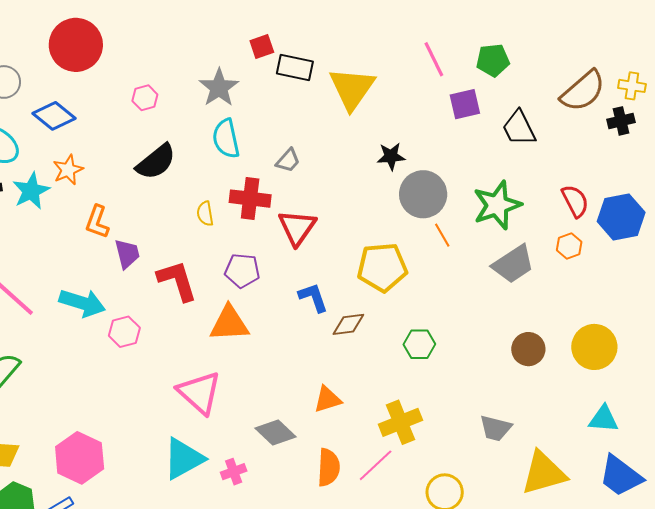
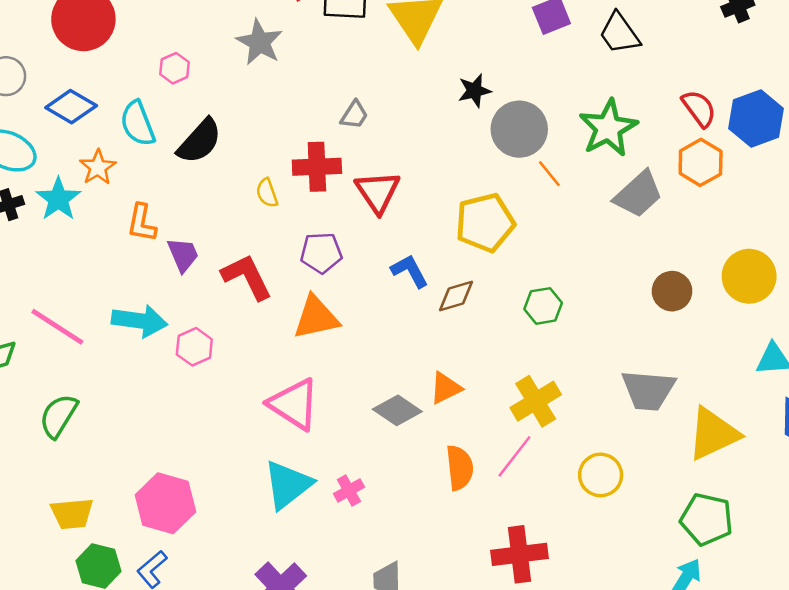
cyan semicircle: (226, 139) -> (138, 123), moved
orange hexagon: (569, 246) -> (701, 162), size x1.5
gray trapezoid: (496, 428) -> (648, 390), size x1.4
gray diamond: (276, 433) -> (397, 410), moved

